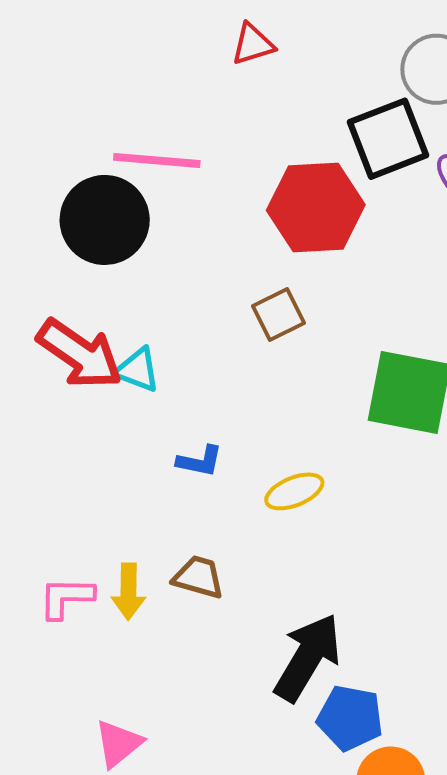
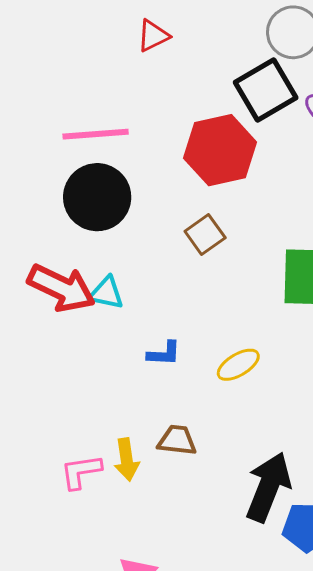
black circle: (105, 220) -> (97, 197), moved

